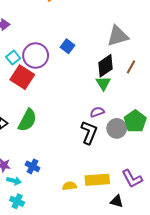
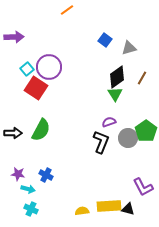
gray triangle: (118, 36) -> (129, 48), size x0.7
blue square: (67, 46) -> (105, 40), moved
yellow rectangle: (97, 180) -> (109, 206), moved
yellow semicircle: (69, 186) -> (82, 211), moved

